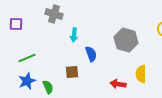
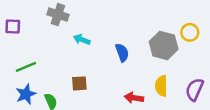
cyan arrow: (74, 35) -> (82, 40), turned 104
gray hexagon: (126, 40) -> (164, 45), moved
blue semicircle: (91, 54) -> (122, 53), moved

